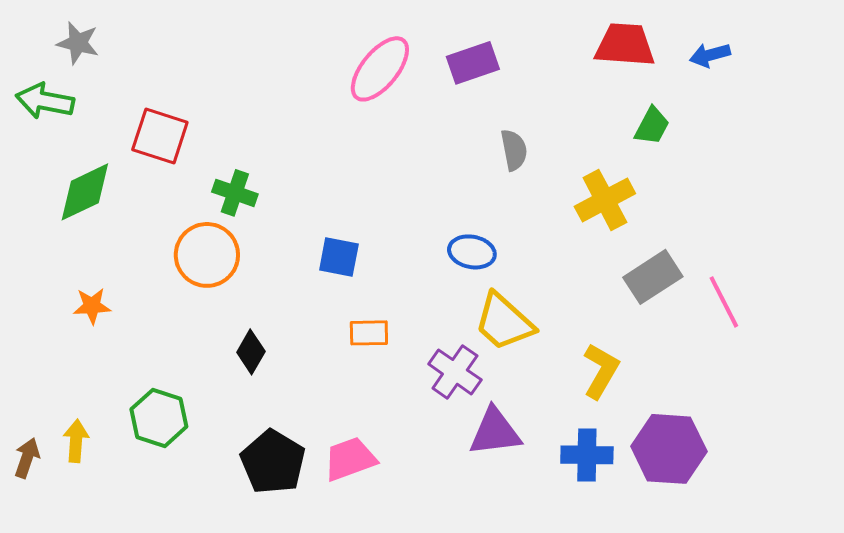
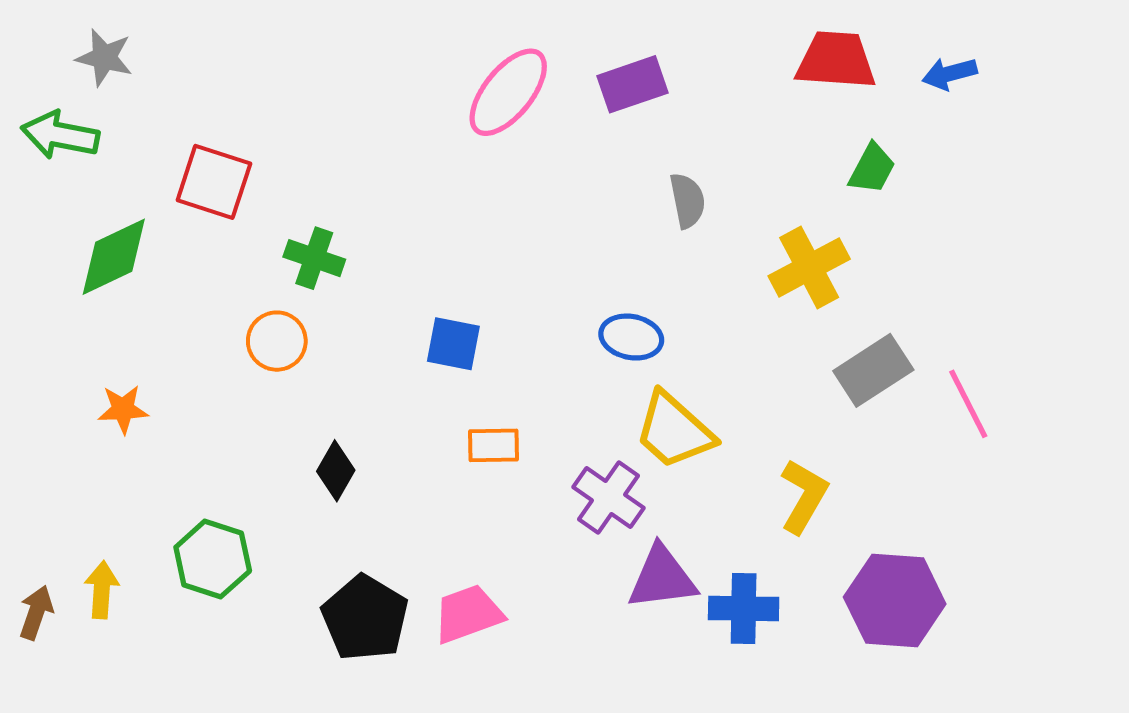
orange circle: (207, 255) -> (277, 341), size x0.7
blue cross: (587, 455) -> (744, 609), moved

